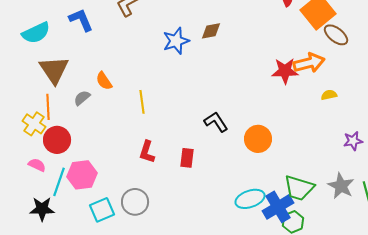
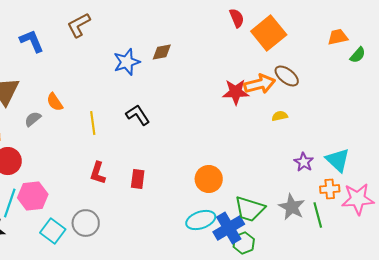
brown ellipse: (336, 35) -> (287, 76), moved
black L-shape: (216, 122) -> (138, 115), moved
orange circle: (258, 139) -> (209, 179), moved
purple star: (353, 141) -> (304, 162), turned -30
cyan square: (102, 210) -> (53, 231), turned -30

